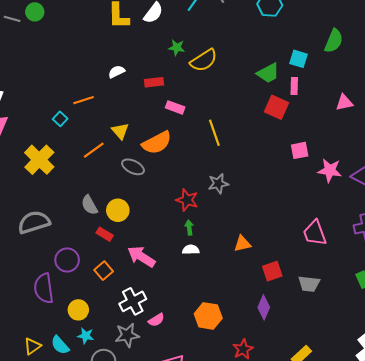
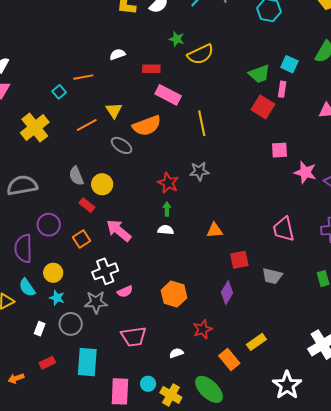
pink rectangle: (175, 107) -> (168, 95), size x1.4
cyan semicircle: (60, 345) -> (27, 287), moved

